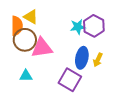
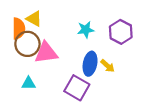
purple hexagon: (94, 26) -> (121, 32), moved
yellow arrow: (98, 60) -> (108, 66), turned -72

